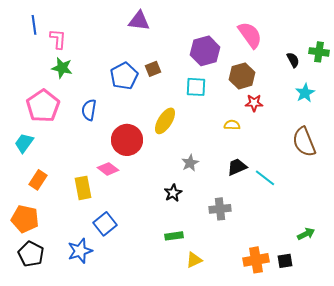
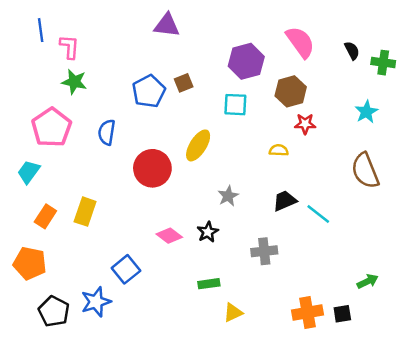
black semicircle: (293, 60) -> (352, 50), moved
pink diamond: (108, 169) -> (169, 236), moved
yellow rectangle: (83, 188) -> (85, 212), moved, turned 30
black pentagon: (31, 254) -> (54, 311), moved

